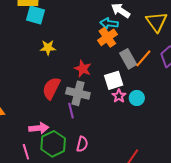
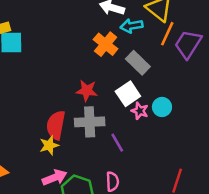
cyan arrow: (109, 23) -> (132, 26), moved
yellow star: (48, 48) -> (49, 145), moved
orange line: (143, 58) -> (167, 34), moved
purple line: (71, 111) -> (117, 143), moved

